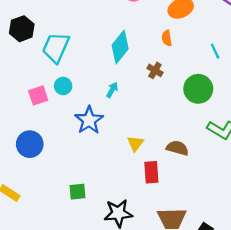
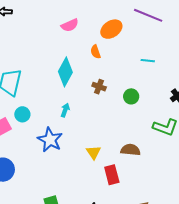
orange semicircle: (167, 38) -> (96, 52), moved
cyan line: (215, 51) -> (148, 61), turned -48
green circle: (198, 89) -> (131, 96), moved, size x0.6

